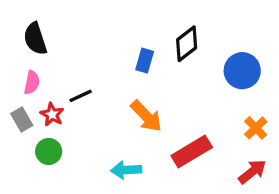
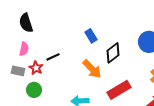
black diamond: (187, 44) -> (113, 53), moved
blue rectangle: (145, 61) -> (91, 36), turned -48
gray rectangle: (22, 120) -> (18, 71), turned -48

